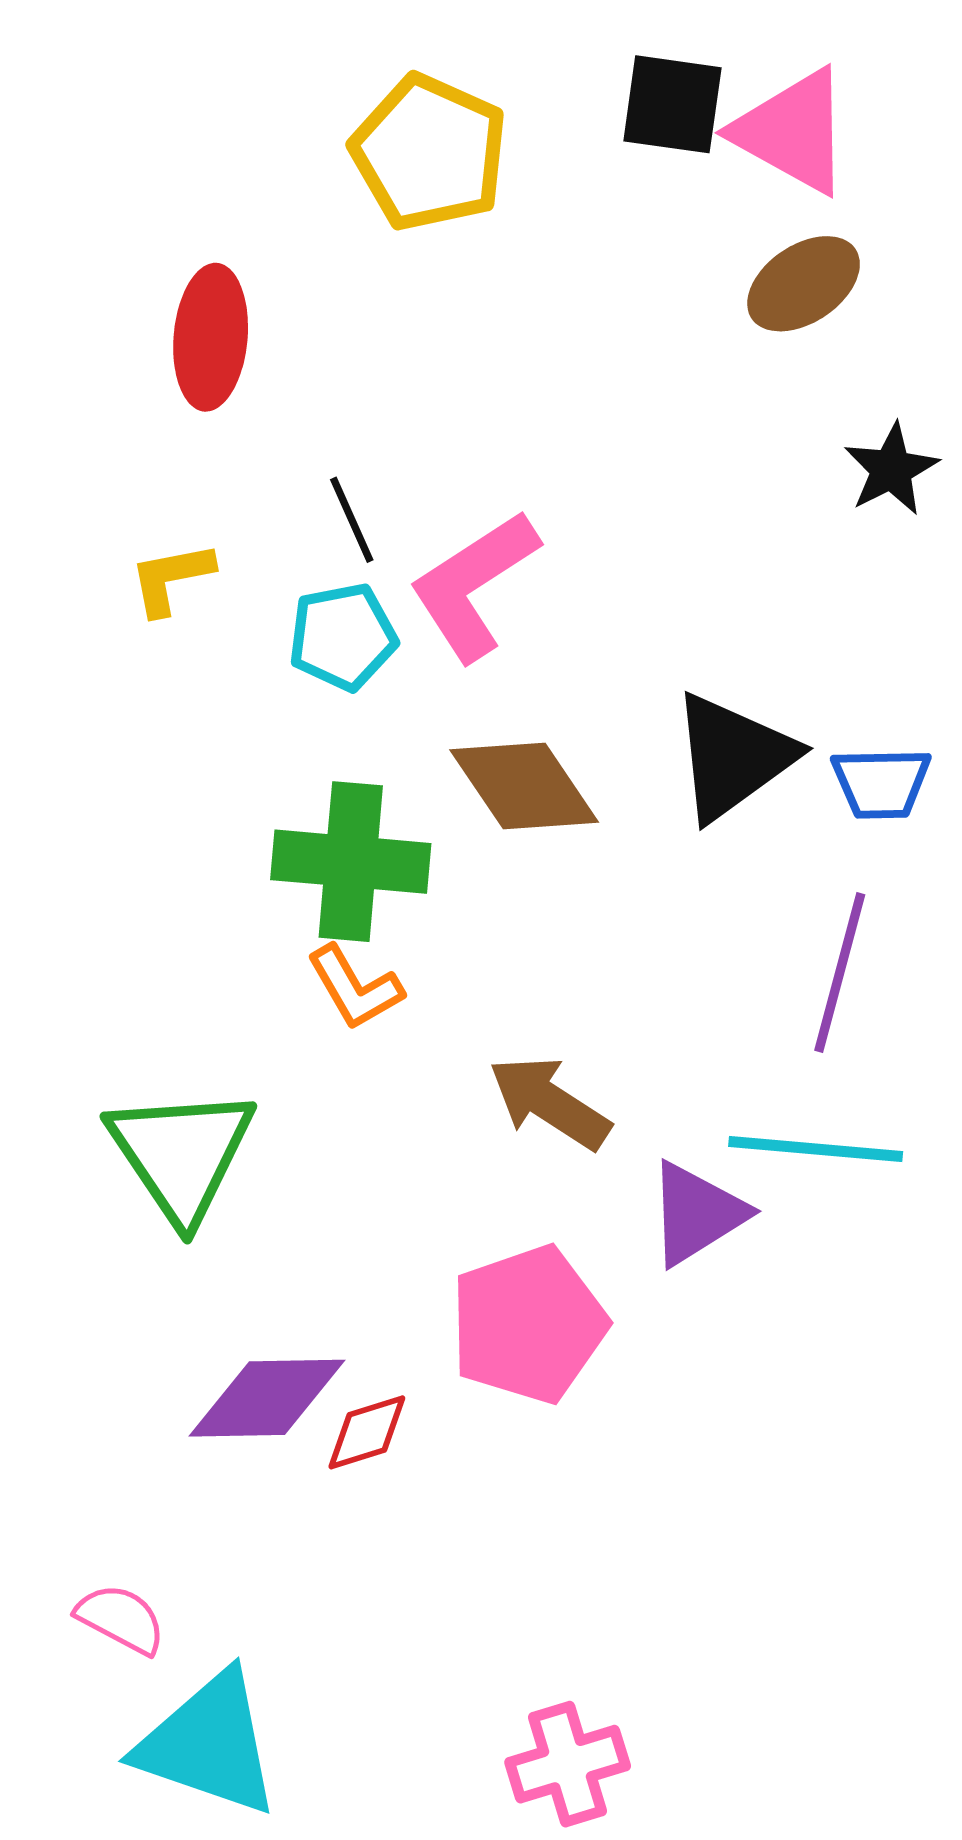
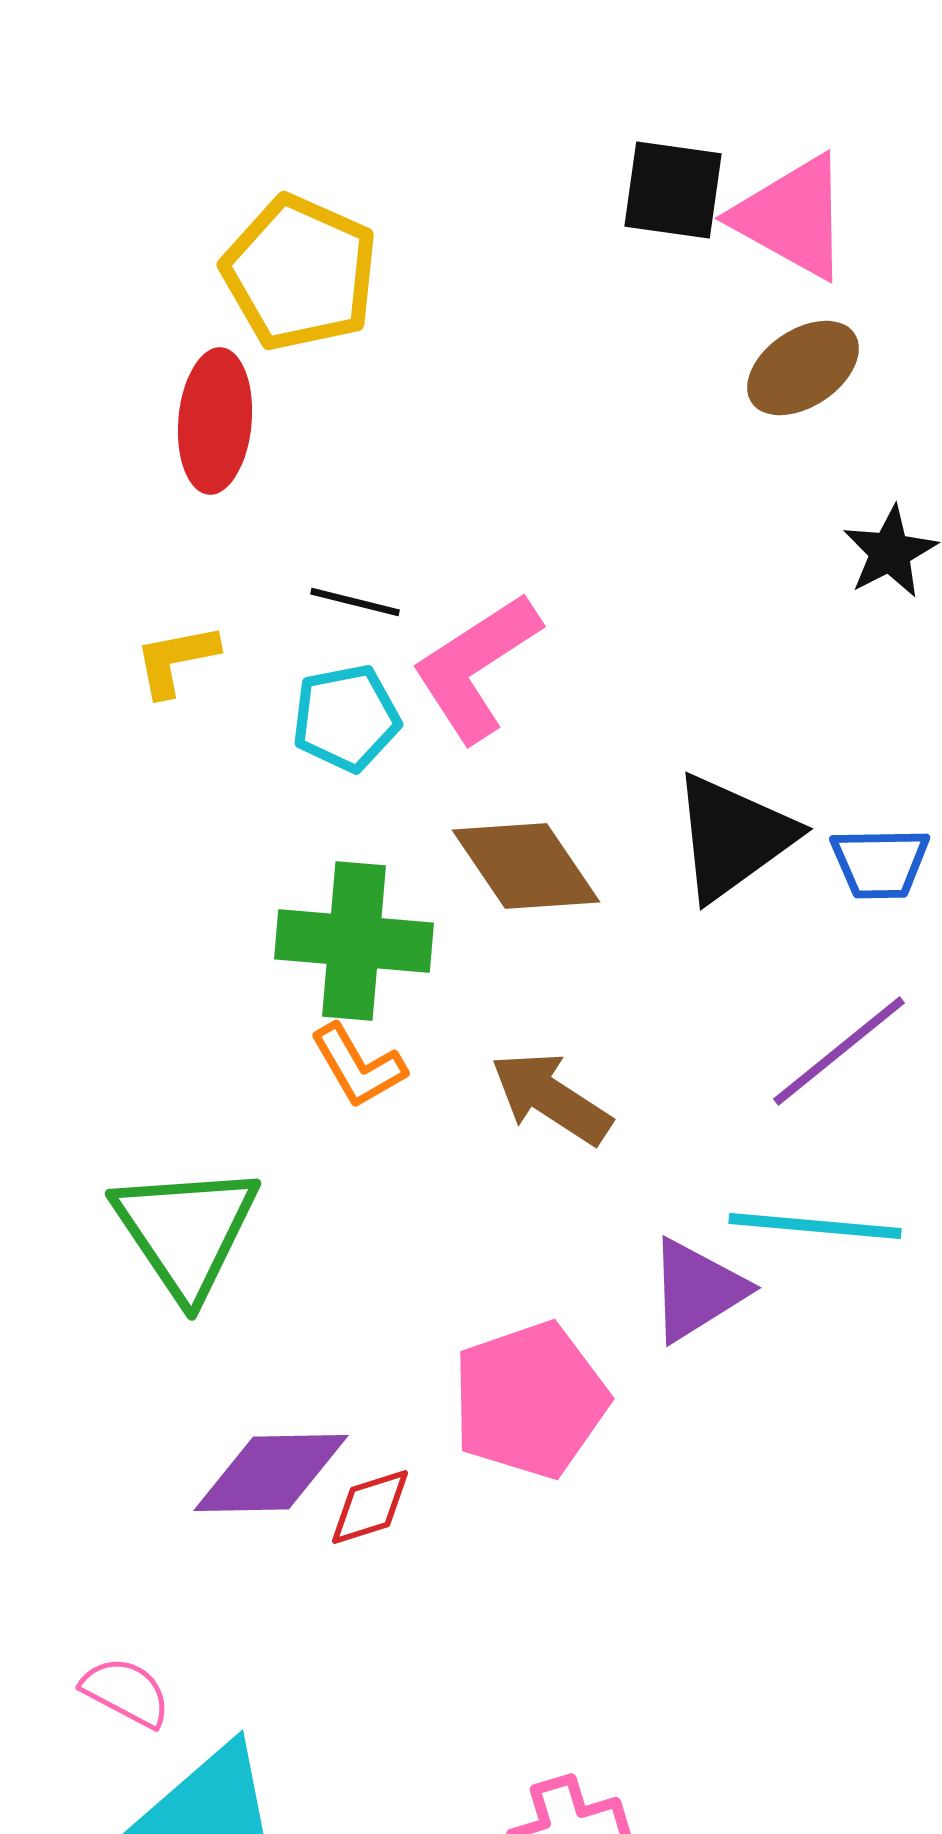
yellow pentagon: (429, 153) -> (300, 273), moved
black line: (352, 520) -> (355, 602), turned -52
purple line: (840, 973) -> (839, 1051), turned 36
brown arrow: (549, 1103) -> (551, 1098), moved

